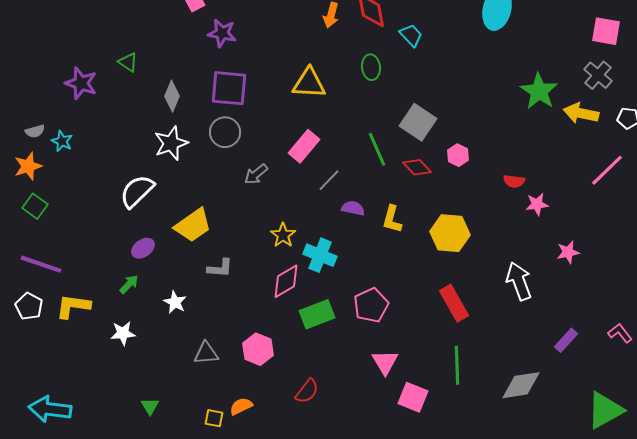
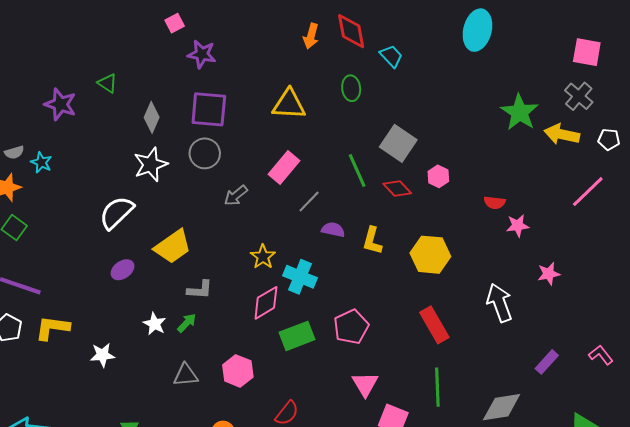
green arrow: (129, 284) -> (187, 323), moved

